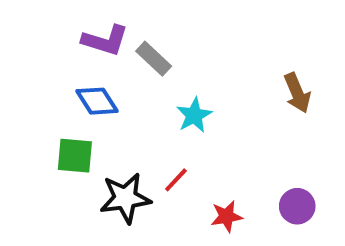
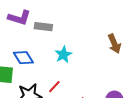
gray rectangle: (154, 59) -> (43, 27), turned -36
blue diamond: (97, 101) -> (23, 58), moved

